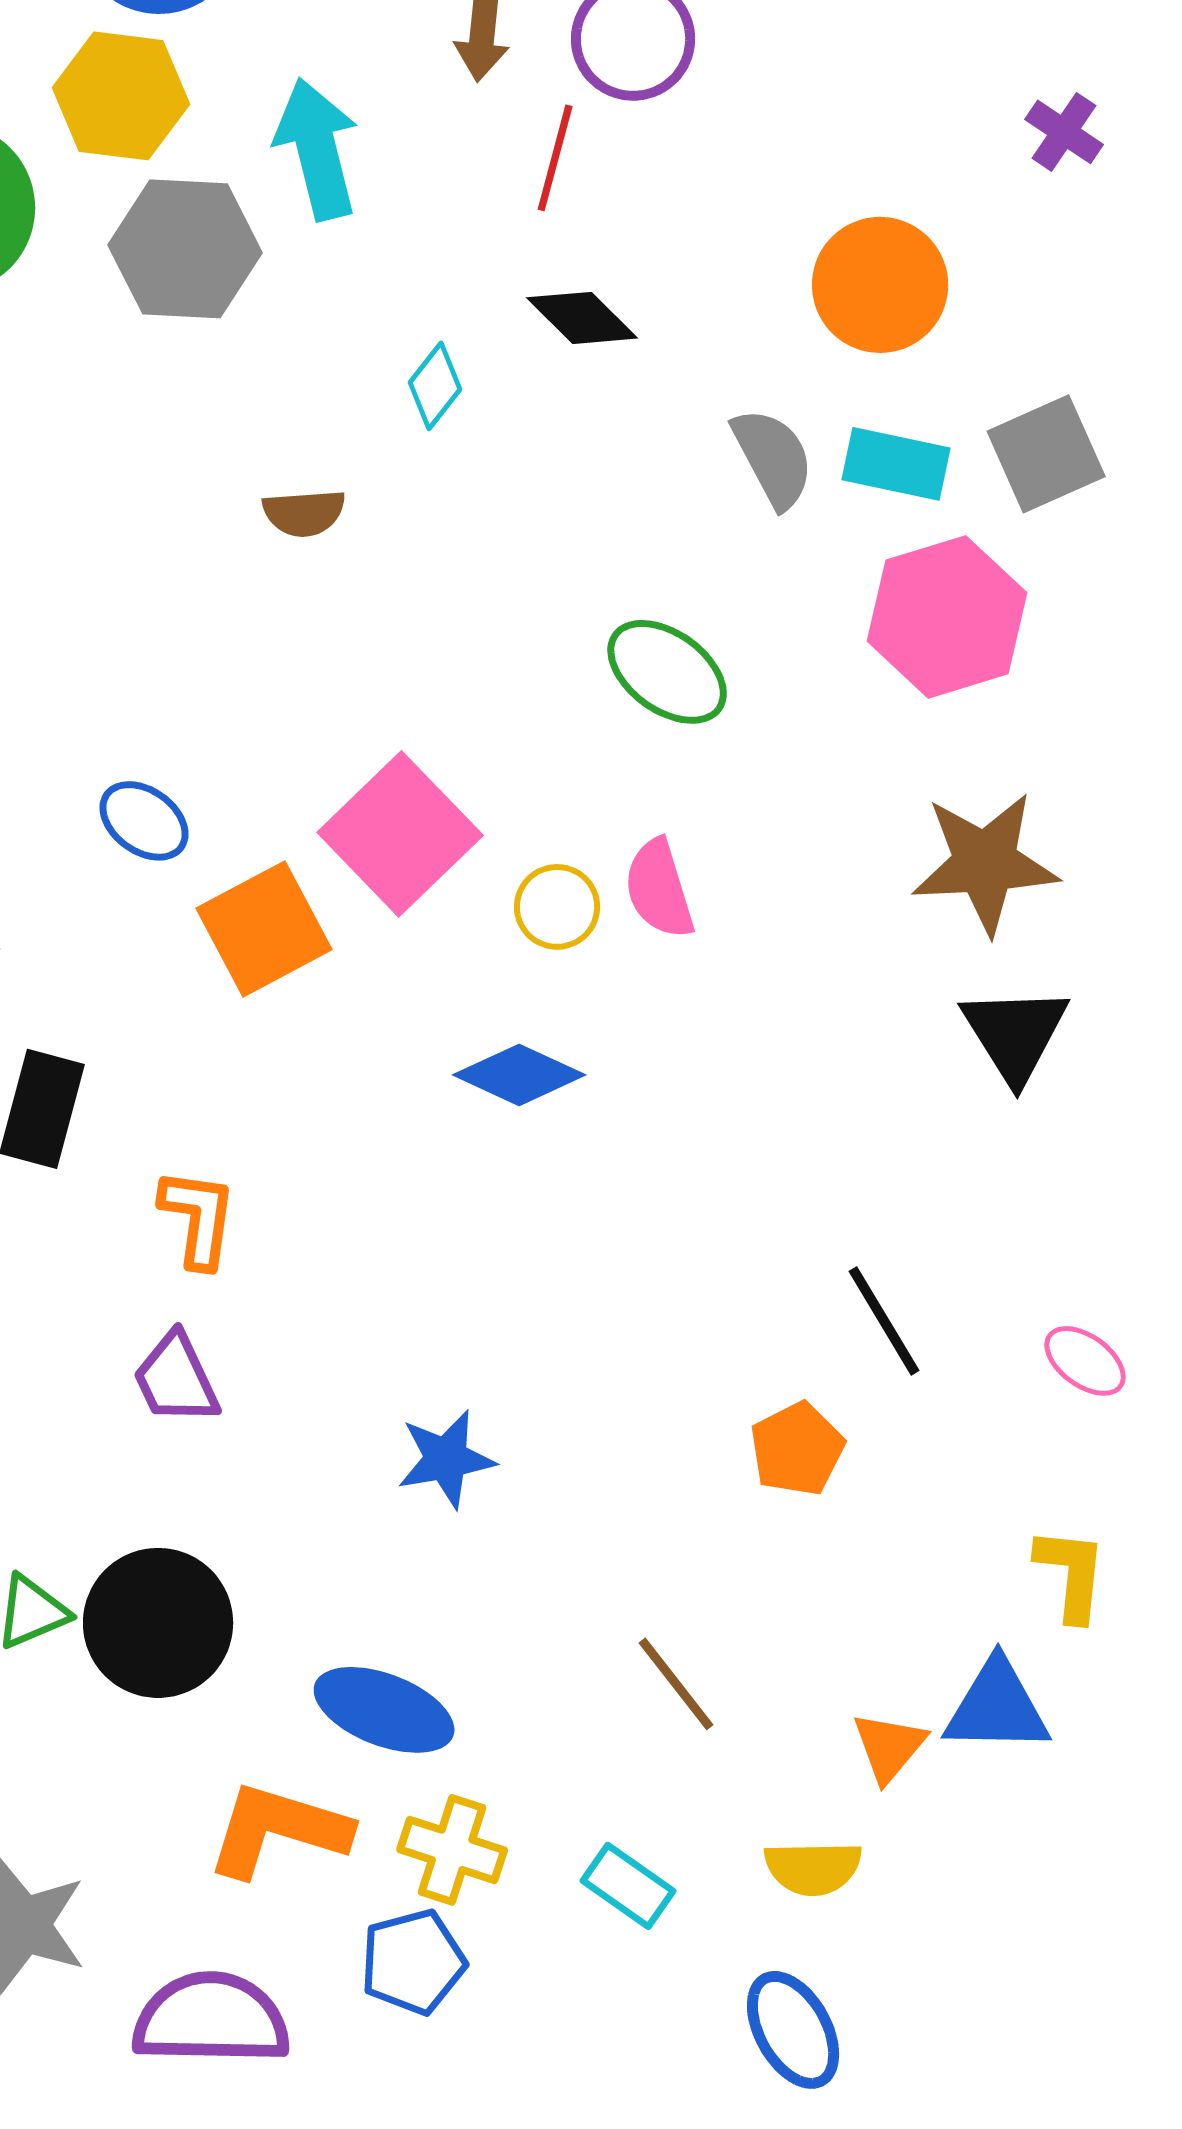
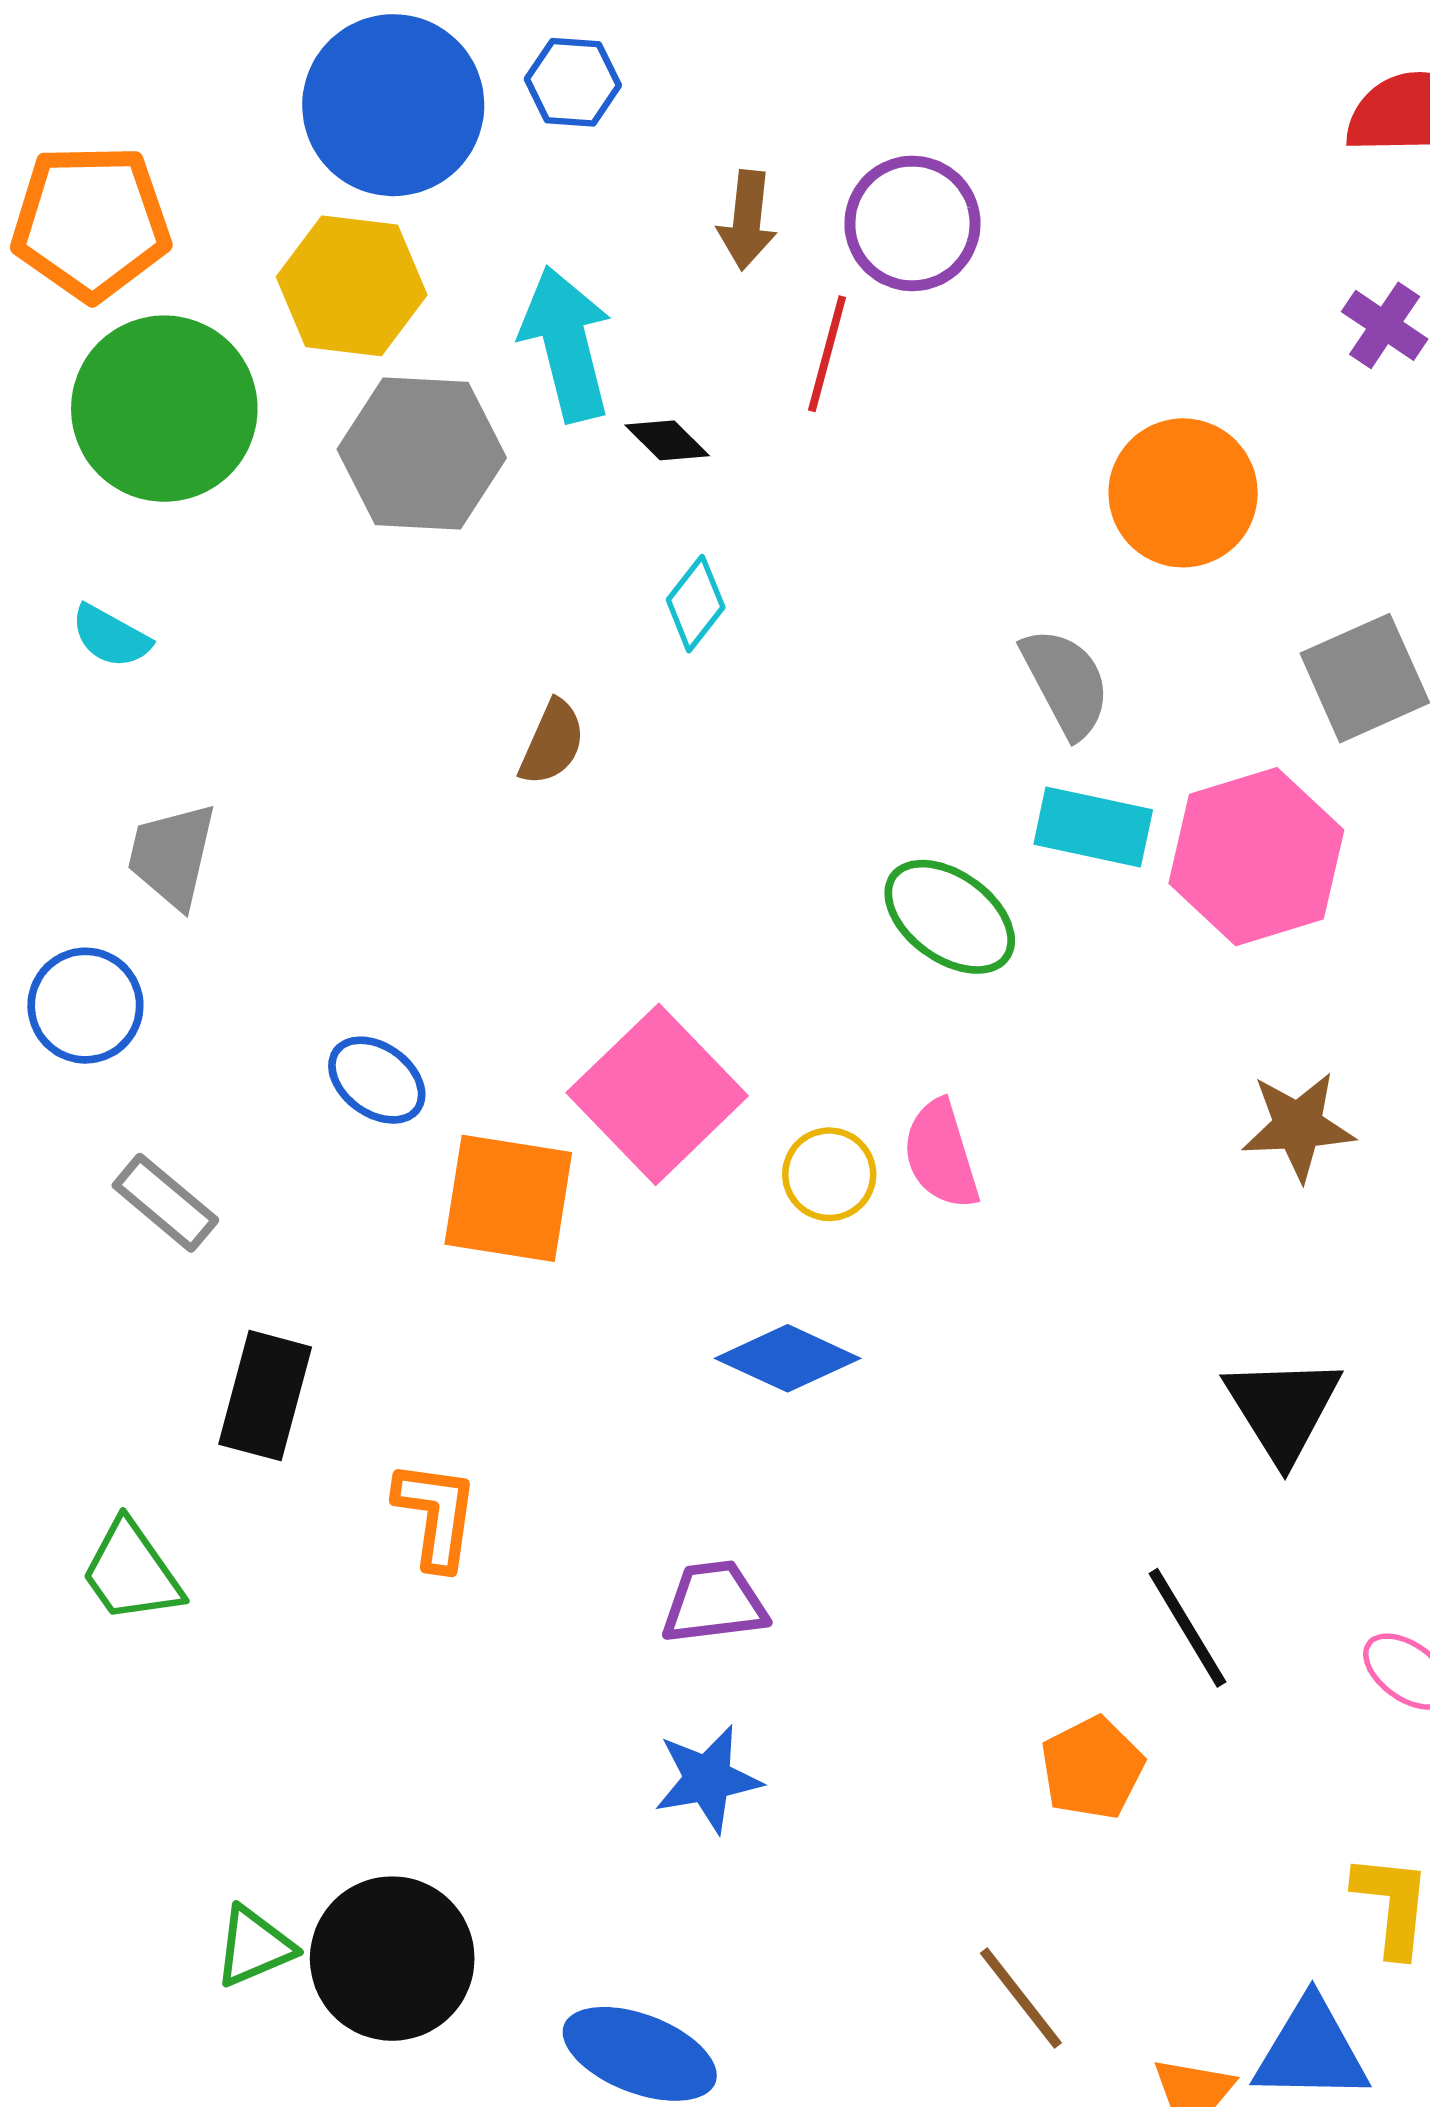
black diamond: (582, 318) -> (667, 440), moved, size x0.7
cyan rectangle: (896, 464) -> (1093, 827), moved
brown semicircle: (304, 513) -> (552, 743), turned -62
brown star: (985, 863) -> (1298, 1126), size x0.7
orange square: (264, 929) -> (508, 1198), turned 37
black triangle: (1015, 1034) -> (1283, 1409), moved
purple trapezoid: (176, 1379) -> (714, 1603), moved, turned 108
brown line: (676, 1684) -> (1021, 1998), moved

